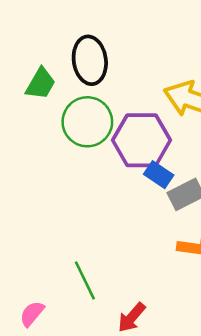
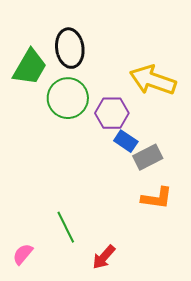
green trapezoid: (41, 84) -> (30, 67), size x1.4
purple hexagon: (141, 140) -> (112, 113), size x0.7

